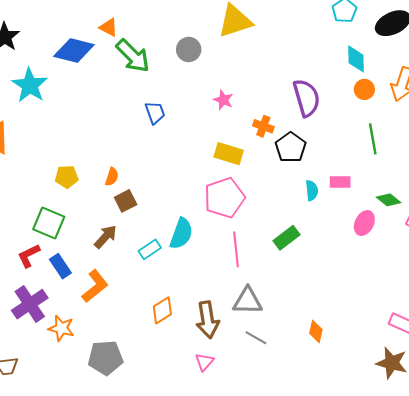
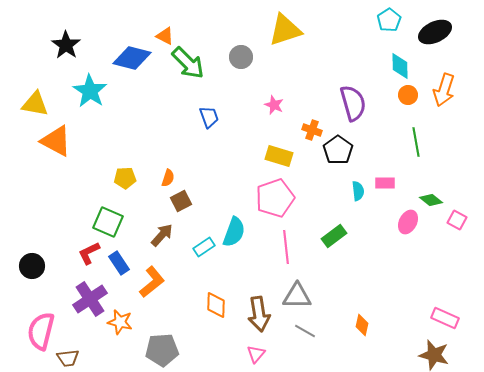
orange diamond: (162, 310) -> (216, 305), turned -56

